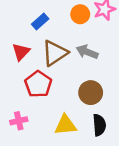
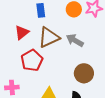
blue rectangle: (40, 21) -> (41, 10), turned -64
brown circle: (91, 93) -> (84, 73), moved

